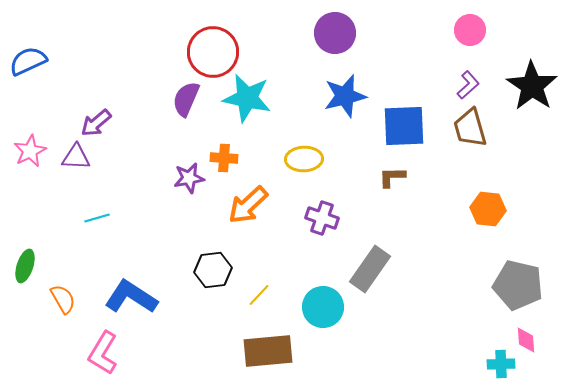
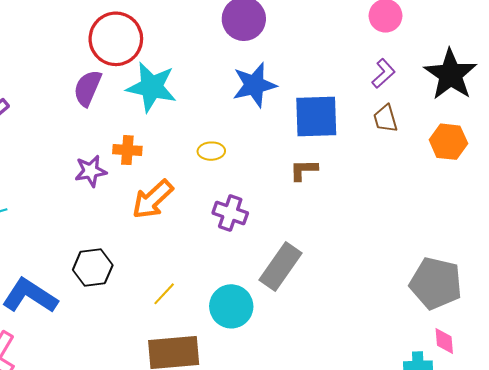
brown trapezoid: (470, 128) -> (385, 119), size x0.7
yellow ellipse: (304, 159) -> (211, 151), size x0.7
orange hexagon: (488, 209) -> (448, 142), moved
black hexagon: (213, 270) -> (93, 268), moved

